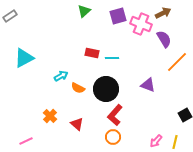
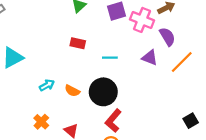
red rectangle: (92, 53) -> (78, 43), moved
cyan arrow: (61, 76) -> (47, 85), moved
purple triangle: (148, 85) -> (150, 58), moved

